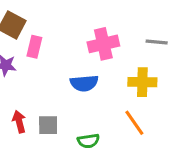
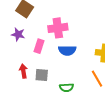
pink cross: (103, 44) -> (58, 28), moved
pink rectangle: (34, 47) -> (39, 46), moved

